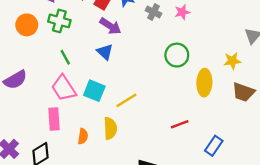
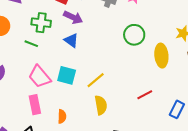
green cross: (59, 21) -> (41, 23), moved
green line: (65, 57) -> (31, 44), moved, turned -32
yellow semicircle: (110, 128) -> (101, 105), moved

